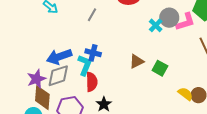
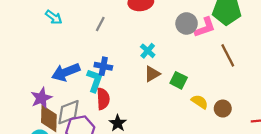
cyan cross: (156, 25) -> (148, 51), moved
gray diamond: (58, 76) -> (68, 112), moved
yellow semicircle: (185, 94) -> (200, 102), moved

